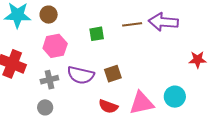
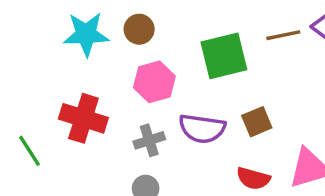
green square: (97, 34) -> (224, 56), size x1.8

